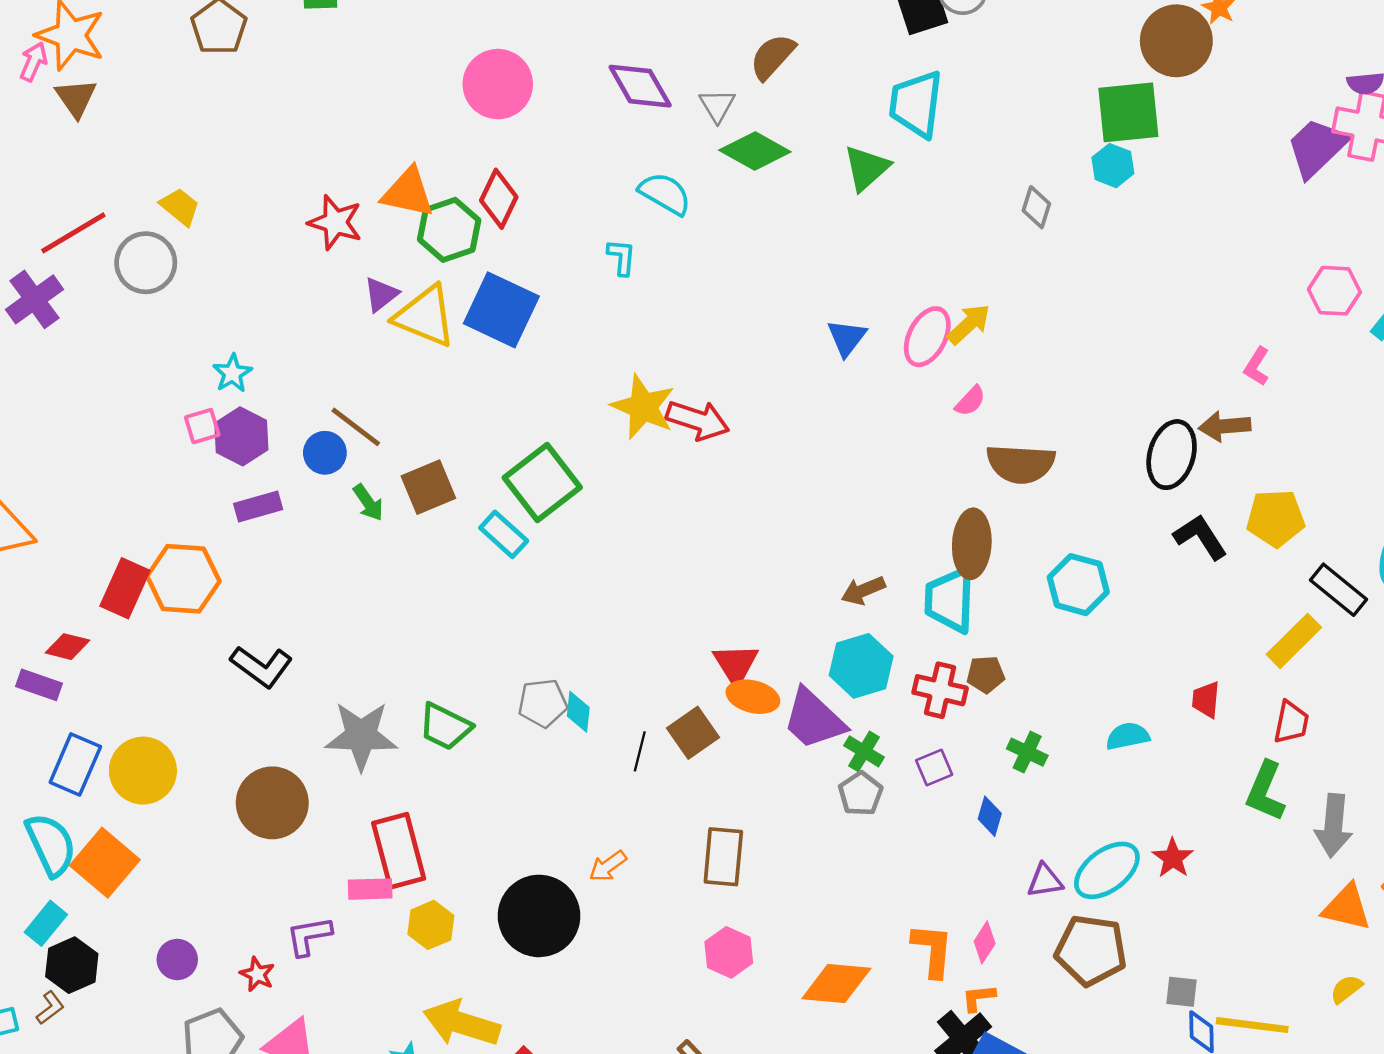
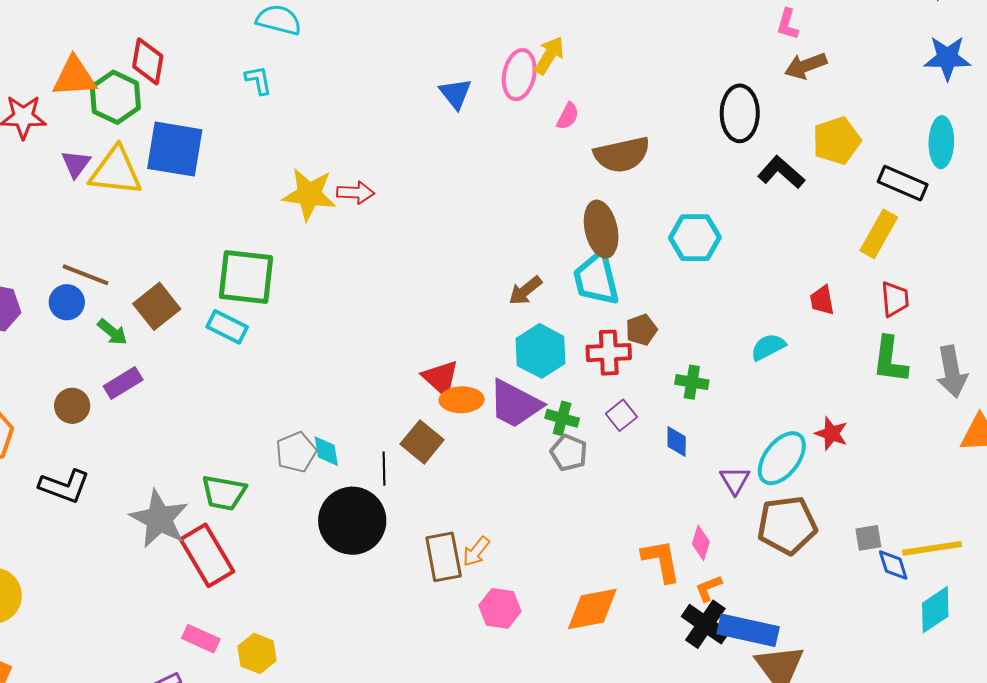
red arrow: (698, 420) -> (356, 193), size x0.7
brown arrow: (1225, 426) -> (806, 66), moved
green square: (542, 482) -> (246, 277), turned -30
purple rectangle: (258, 506) -> (123, 383), moved
gray star: (361, 736) -> (159, 519), turned -30
brown circle: (272, 803) -> (72, 406), moved, size x0.6
red rectangle: (399, 851) -> (207, 555), moved
brown rectangle: (723, 857) -> (444, 557), moved
orange arrow: (608, 866) -> (476, 551), moved
purple triangle: (1045, 881) -> (735, 480), turned -36
pink rectangle: (370, 889) -> (201, 639), turned 42
black circle: (539, 916) -> (352, 521), moved

